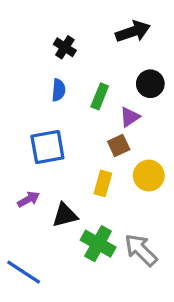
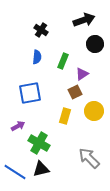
black circle: (150, 84) -> (95, 44), moved
black triangle: (65, 215) -> (41, 169), moved
green cross: (98, 244) -> (39, 143), moved

